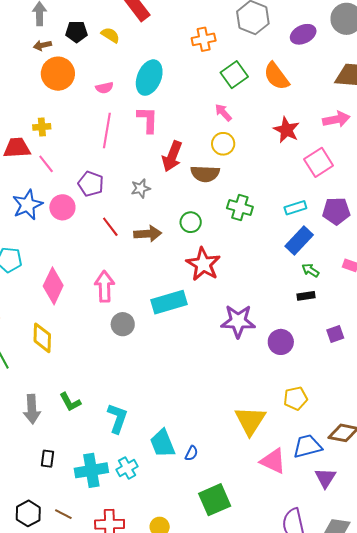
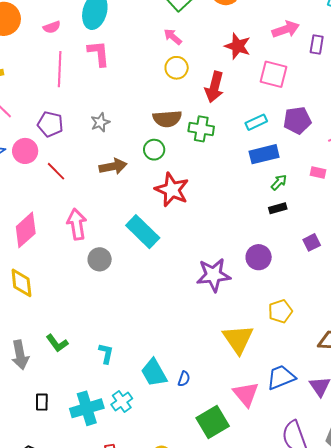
red arrow: (172, 156) -> (214, 87), moved
pink square: (319, 162) -> (274, 74), turned -36
brown semicircle: (205, 174) -> (167, 119), moved
red line: (110, 227) -> (56, 171), moved
blue rectangle: (299, 241) -> (264, 154), turned 40
green arrow: (310, 270) -> (279, 182), turned 108
pink diamond: (53, 286) -> (26, 230), turned 30
cyan rectangle: (169, 302) -> (143, 232), turned 68
purple star: (238, 321) -> (213, 275), moved
cyan L-shape: (117, 418) -> (106, 353), size x0.7
blue trapezoid: (307, 446) -> (281, 377), moved
pink triangle: (273, 461) -> (246, 394), moved, turned 32

